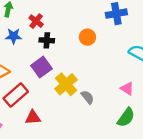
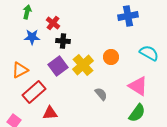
orange circle: (87, 37) -> (111, 57), moved
yellow cross: (66, 84) -> (83, 65), moved
pink triangle: (127, 89) -> (138, 86), size x1.5

